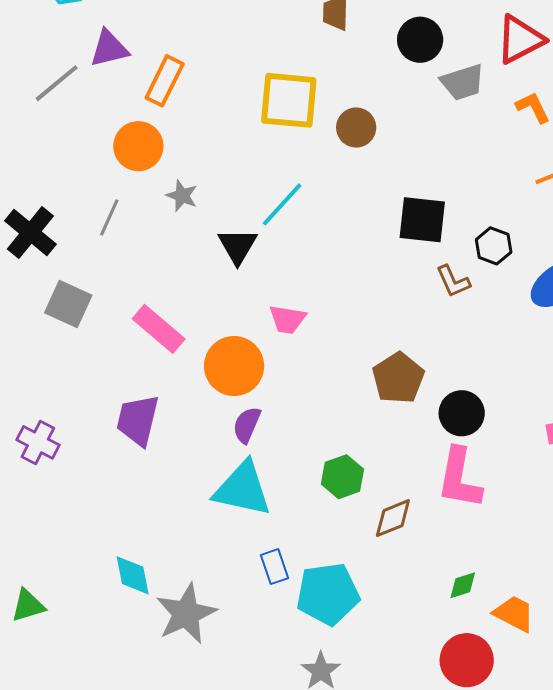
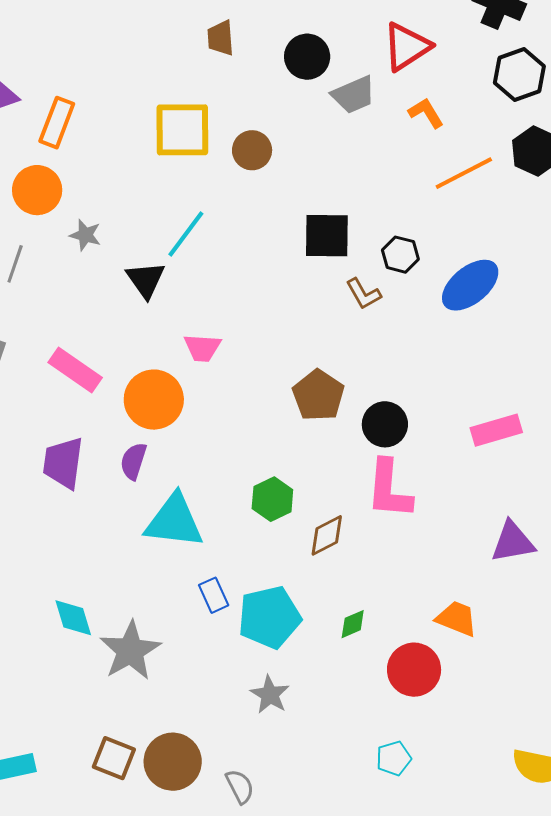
purple semicircle: (247, 425) -> (133, 461), moved
green diamond: (463, 585) -> (353, 624), moved

